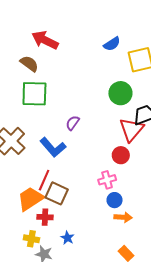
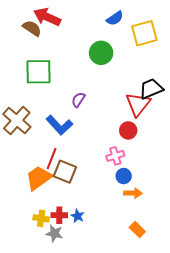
brown semicircle: (29, 64) -> (32, 28), moved
green circle: (120, 93) -> (101, 53), moved
red cross: (45, 217) -> (59, 215), moved

